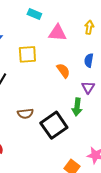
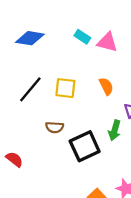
cyan rectangle: (34, 14) -> (82, 37), moved
yellow square: (27, 54) -> (65, 88), moved

